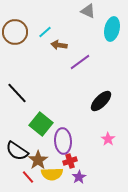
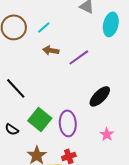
brown arrow: (59, 45) -> (51, 50), moved
purple ellipse: (63, 141) -> (68, 123), moved
black semicircle: (17, 151) -> (12, 129), moved, size x0.6

